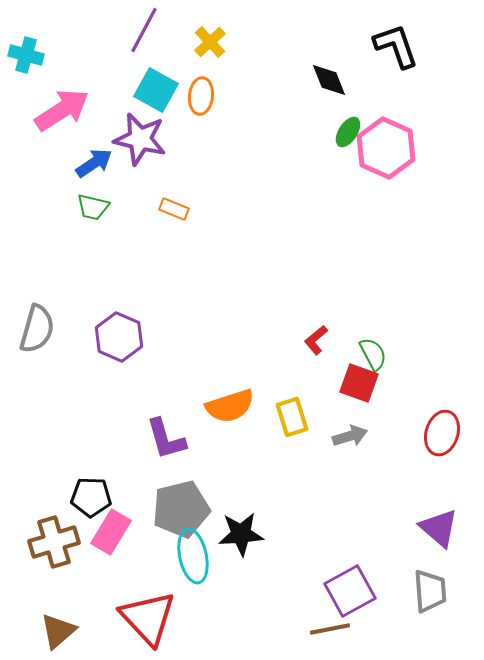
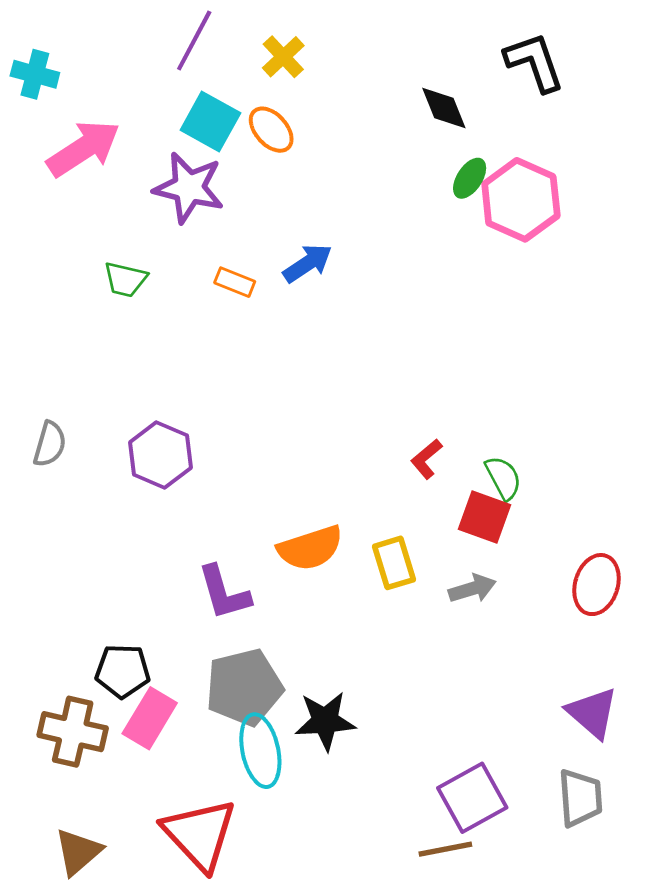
orange ellipse: (201, 96) -> (271, 130), turned -48
blue arrow: (94, 163) -> (308, 263), moved
gray semicircle: (37, 329) -> (50, 444), size x0.7
brown cross: (54, 542) -> (73, 732), turned 30

